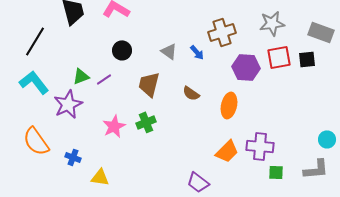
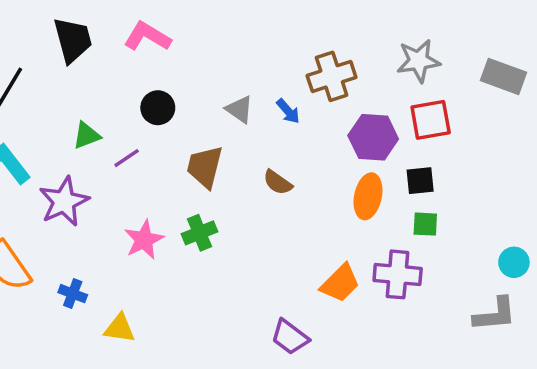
black square: (307, 59) -> (420, 181), moved
green triangle: (81, 76) -> (87, 135), moved
orange ellipse: (229, 105) -> (368, 196), moved
green square: (276, 172) -> (425, 224), moved

